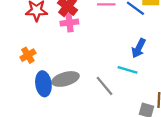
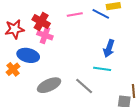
pink cross: (69, 23) -> (45, 35), turned 35
blue ellipse: (43, 84) -> (28, 55), moved, turned -60

